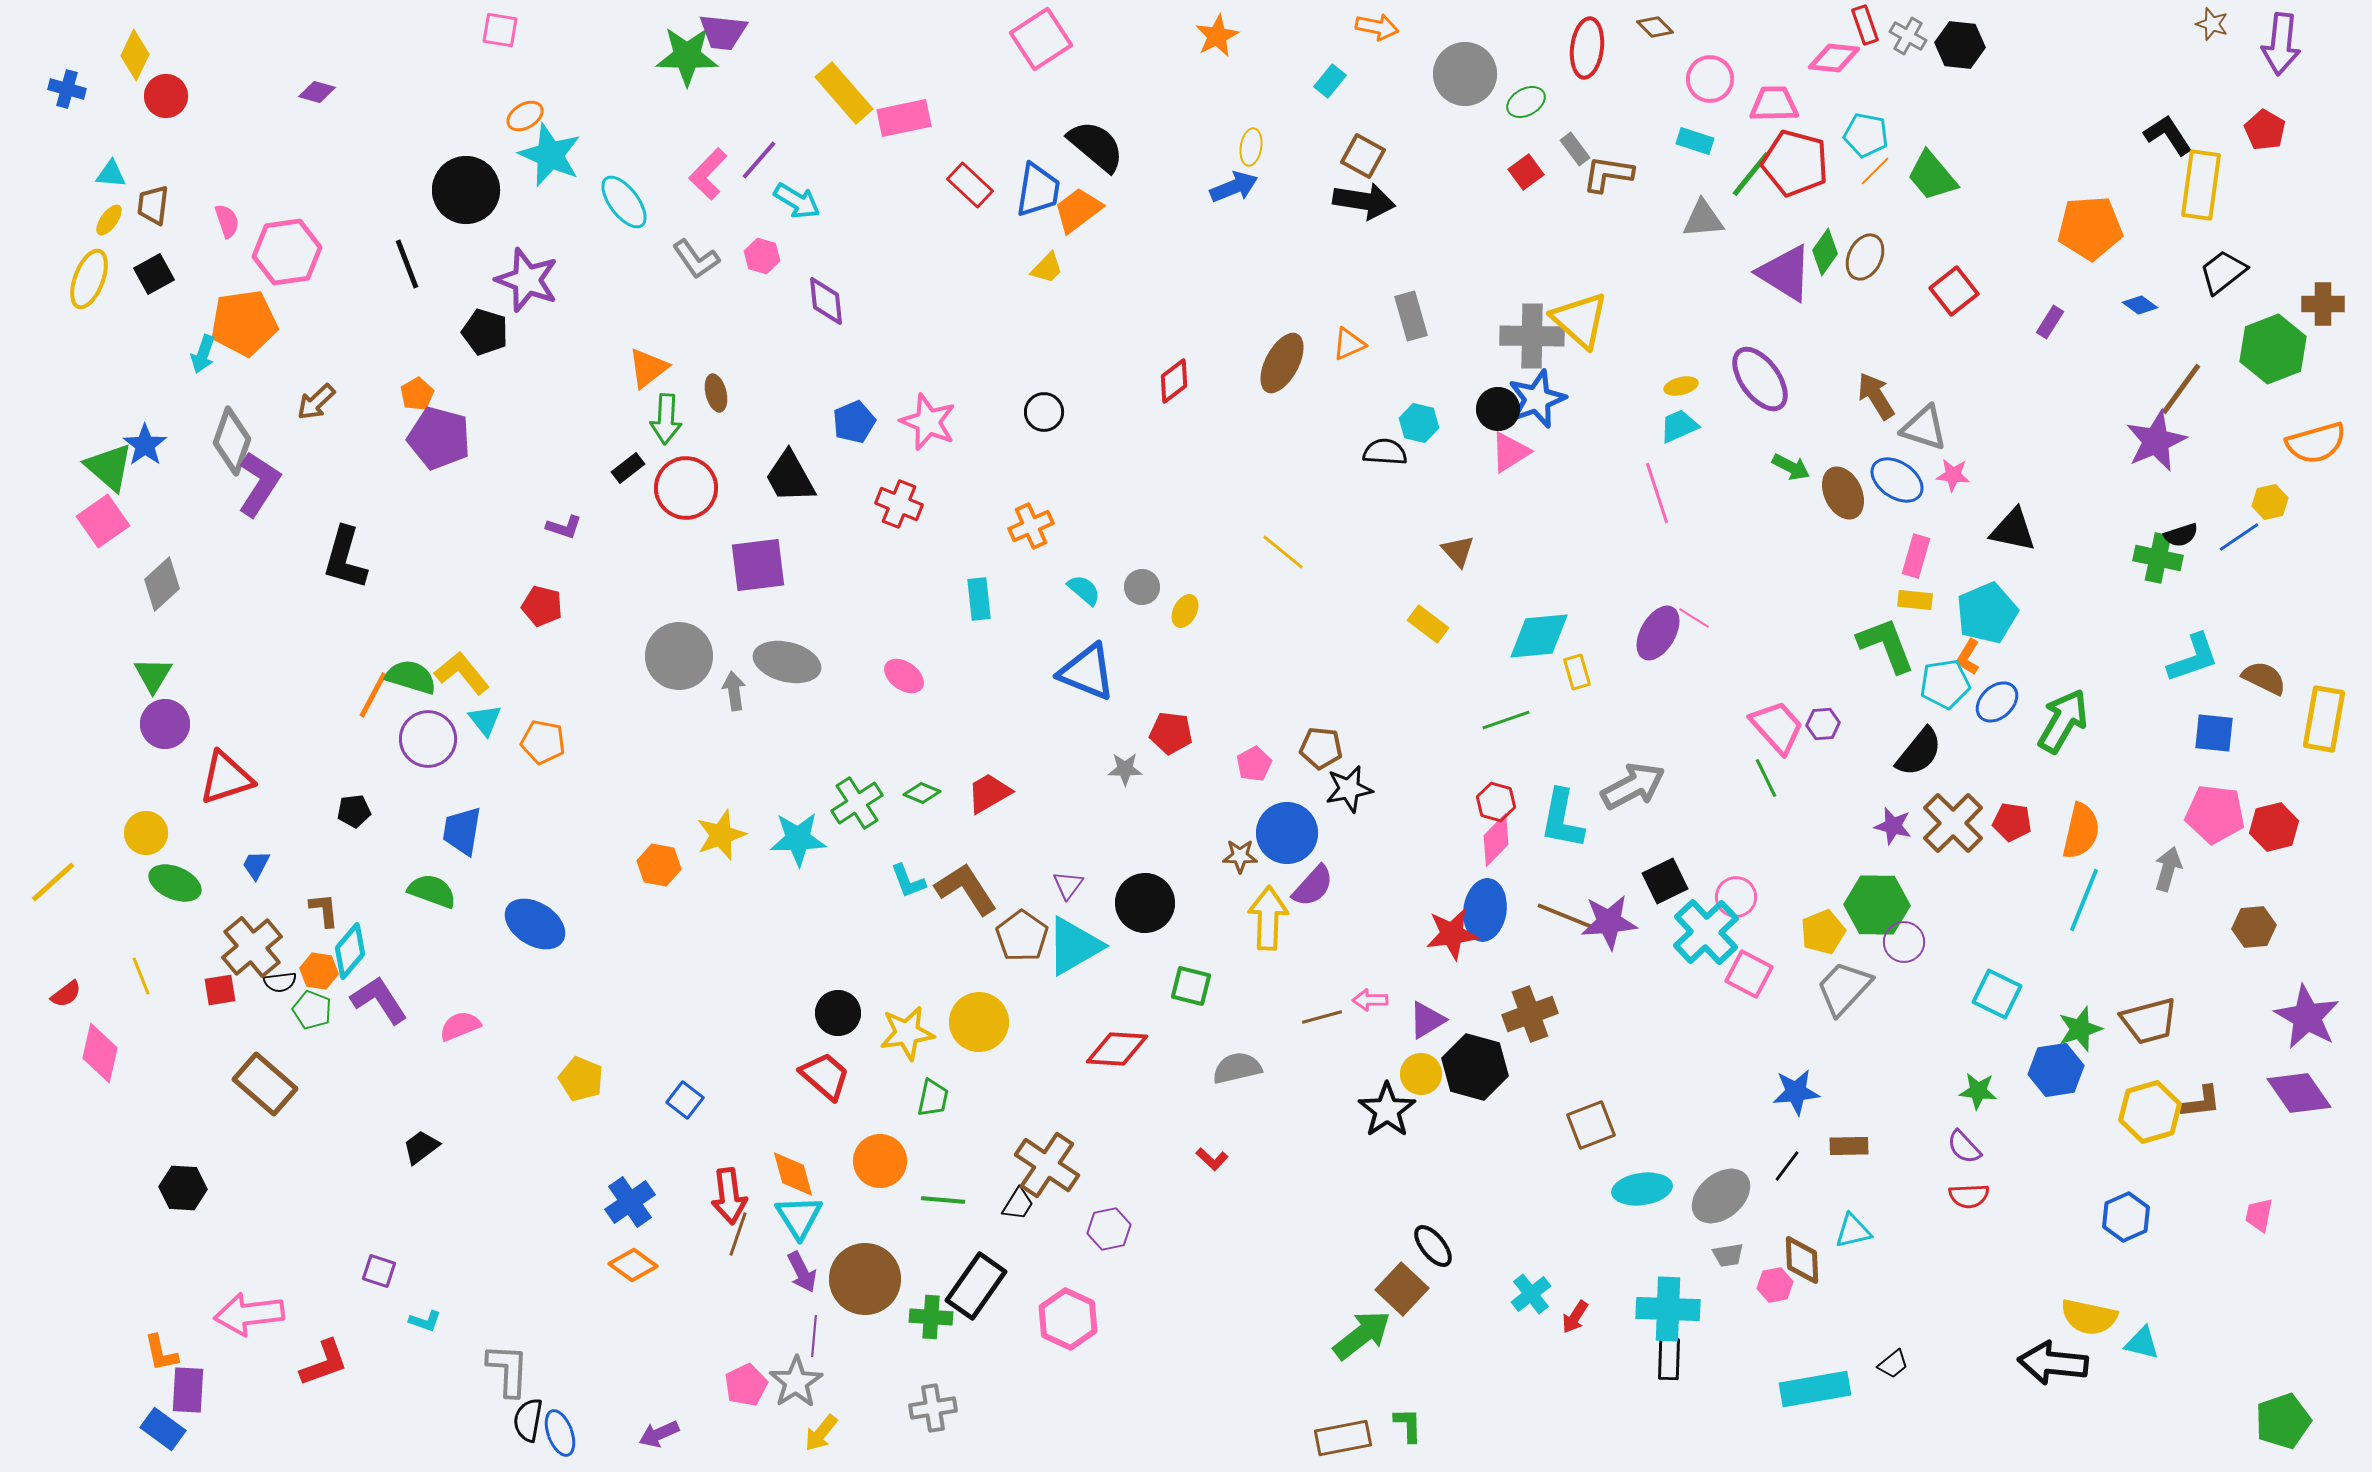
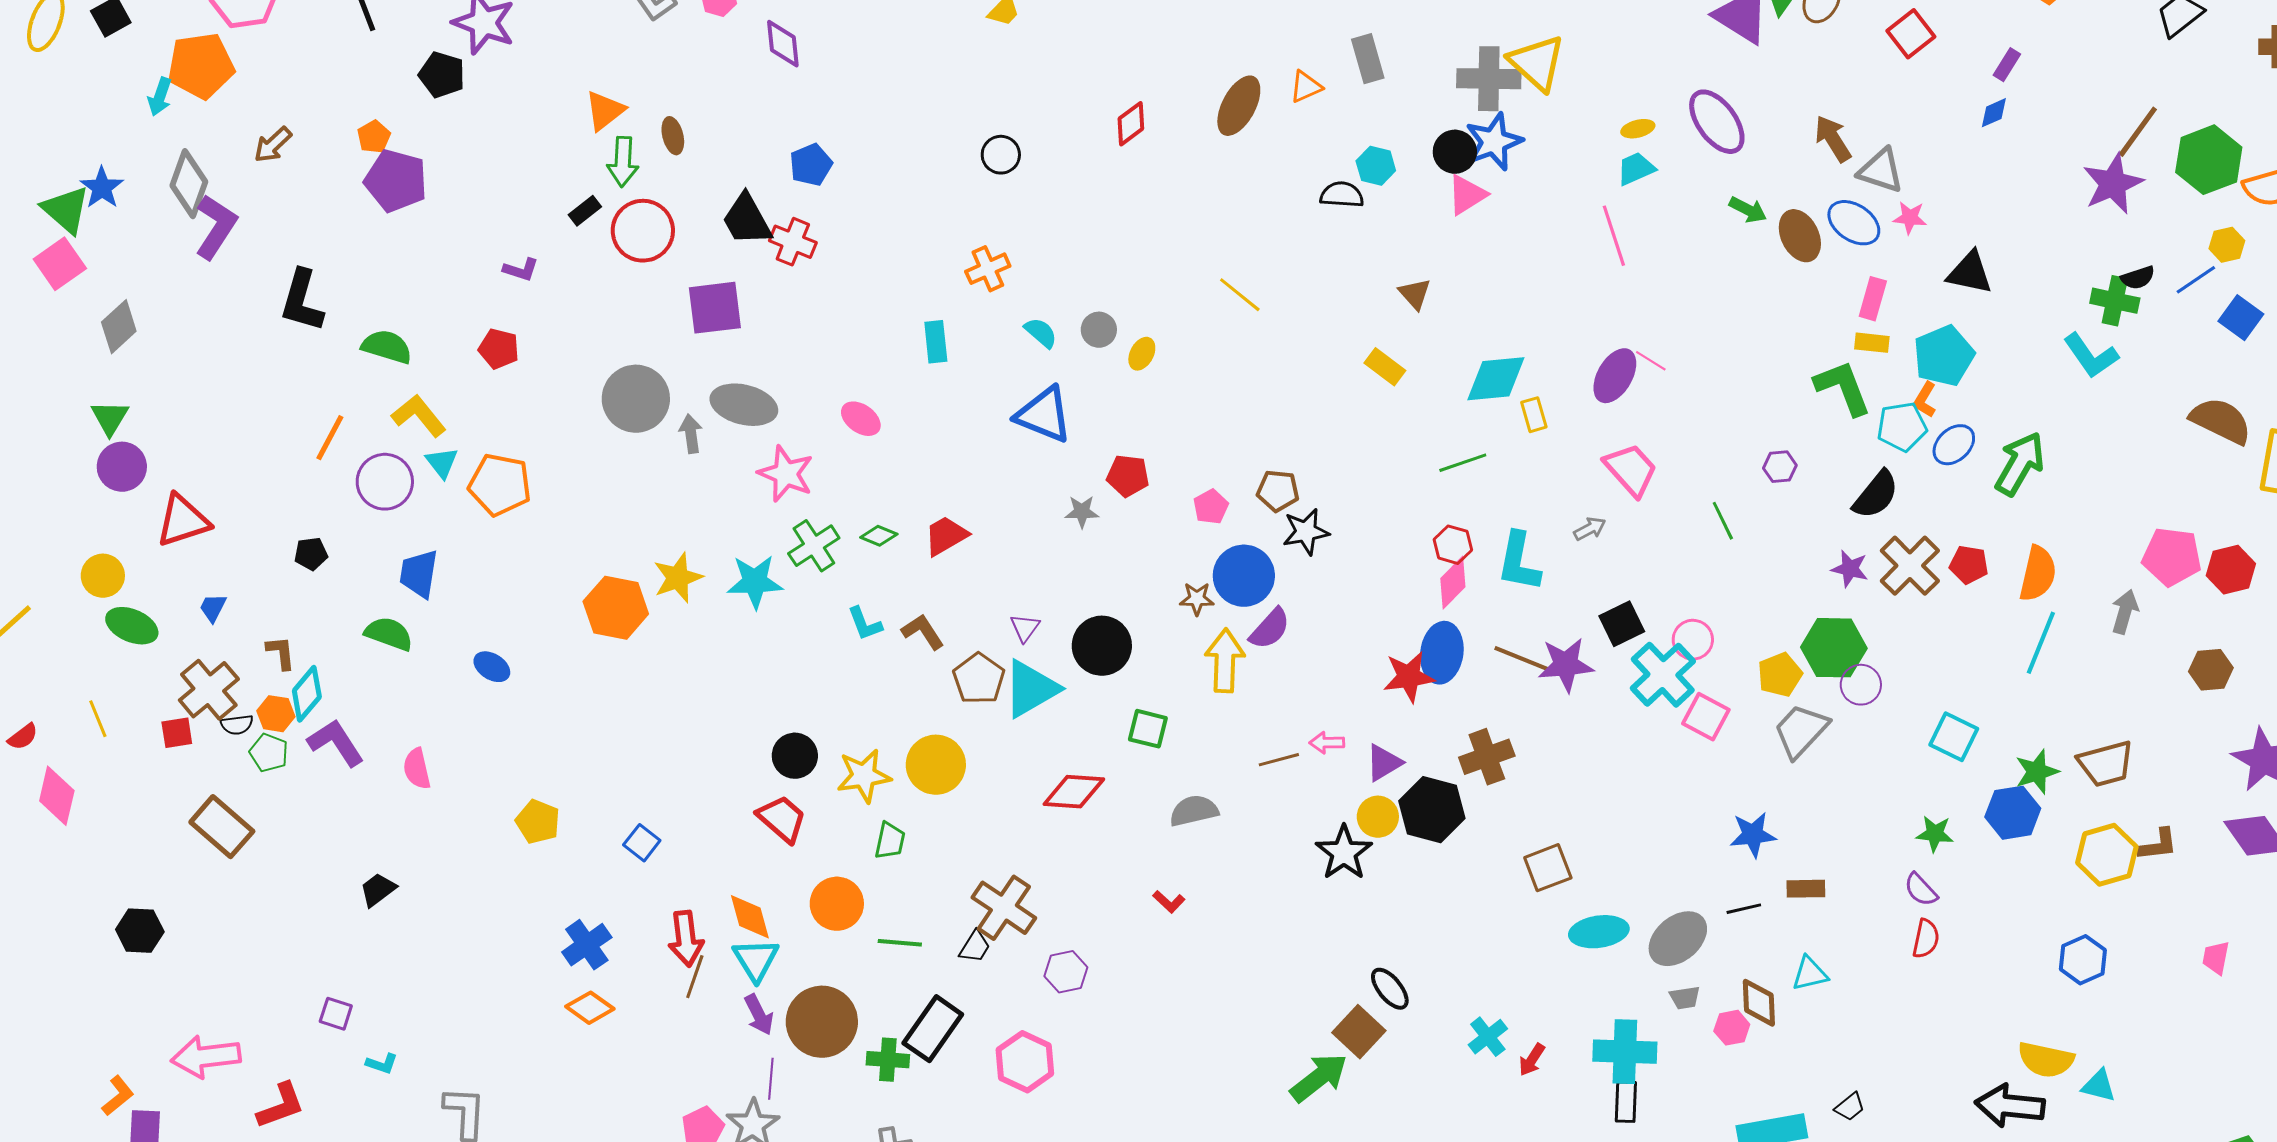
blue diamond: (2140, 305) -> (1994, 113), moved, turned -60
green hexagon: (2273, 349) -> (2209, 160), moved
pink star: (928, 422) -> (786, 474), moved
red cross: (899, 504) -> (793, 242), moved
cyan L-shape: (2193, 658) -> (2091, 356), moved, turned 74
green semicircle: (411, 677) -> (387, 347), moved
brown semicircle: (2264, 678) -> (2221, 421), size x1.4
pink trapezoid: (1777, 727) -> (1631, 470), moved
blue square: (2214, 733) -> (2241, 318), moved, turned 30
orange pentagon: (543, 742) -> (500, 485), size x1.4
gray arrow: (1633, 786) -> (1590, 529), size x0.5
orange hexagon: (659, 865) -> (616, 608), size x1.5
brown L-shape: (966, 889) -> (923, 632), size x0.7
blue ellipse: (535, 924) -> (492, 667), size x0.6
pink semicircle: (460, 1026) -> (417, 769), turned -81
black line: (1787, 1166) -> (1744, 909), turned 40
red semicircle: (1969, 1196) -> (1926, 939), turned -75
orange L-shape: (161, 1353) -> (118, 1096), turned -117

